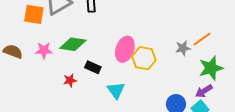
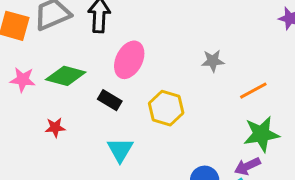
gray star: (183, 48) -> (213, 61), moved
pink ellipse: (125, 49) -> (129, 60), moved
black rectangle: (93, 67) -> (110, 100), moved

